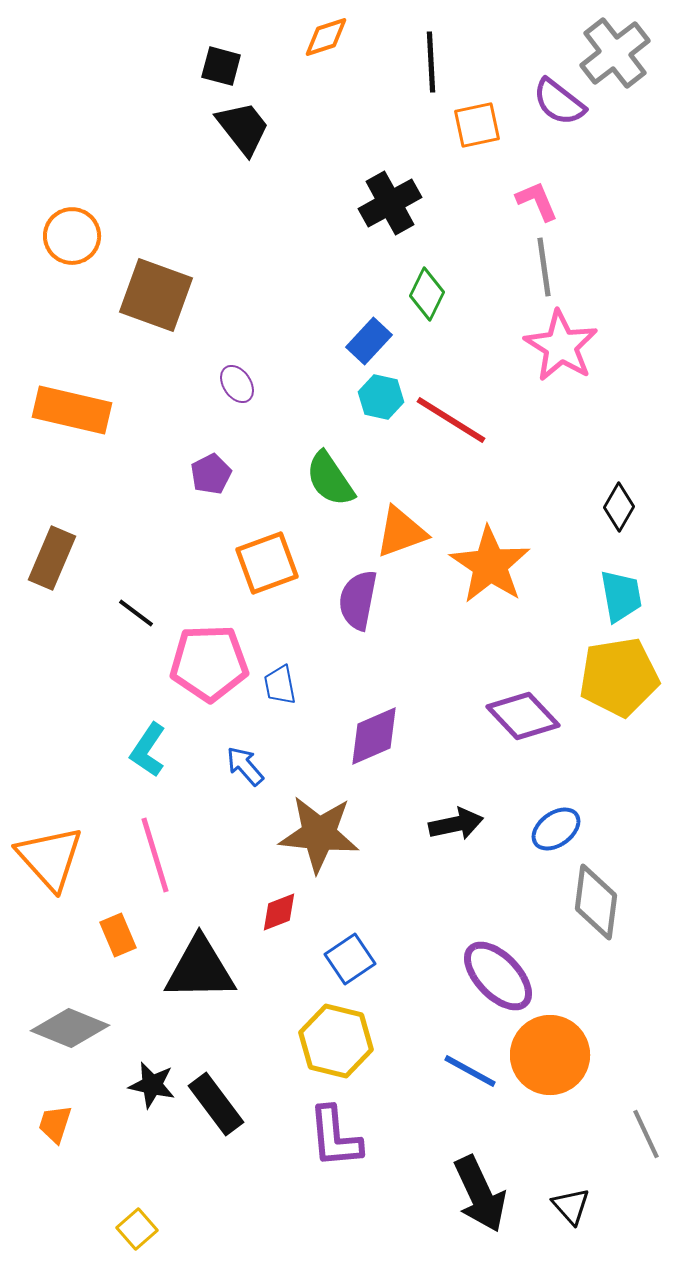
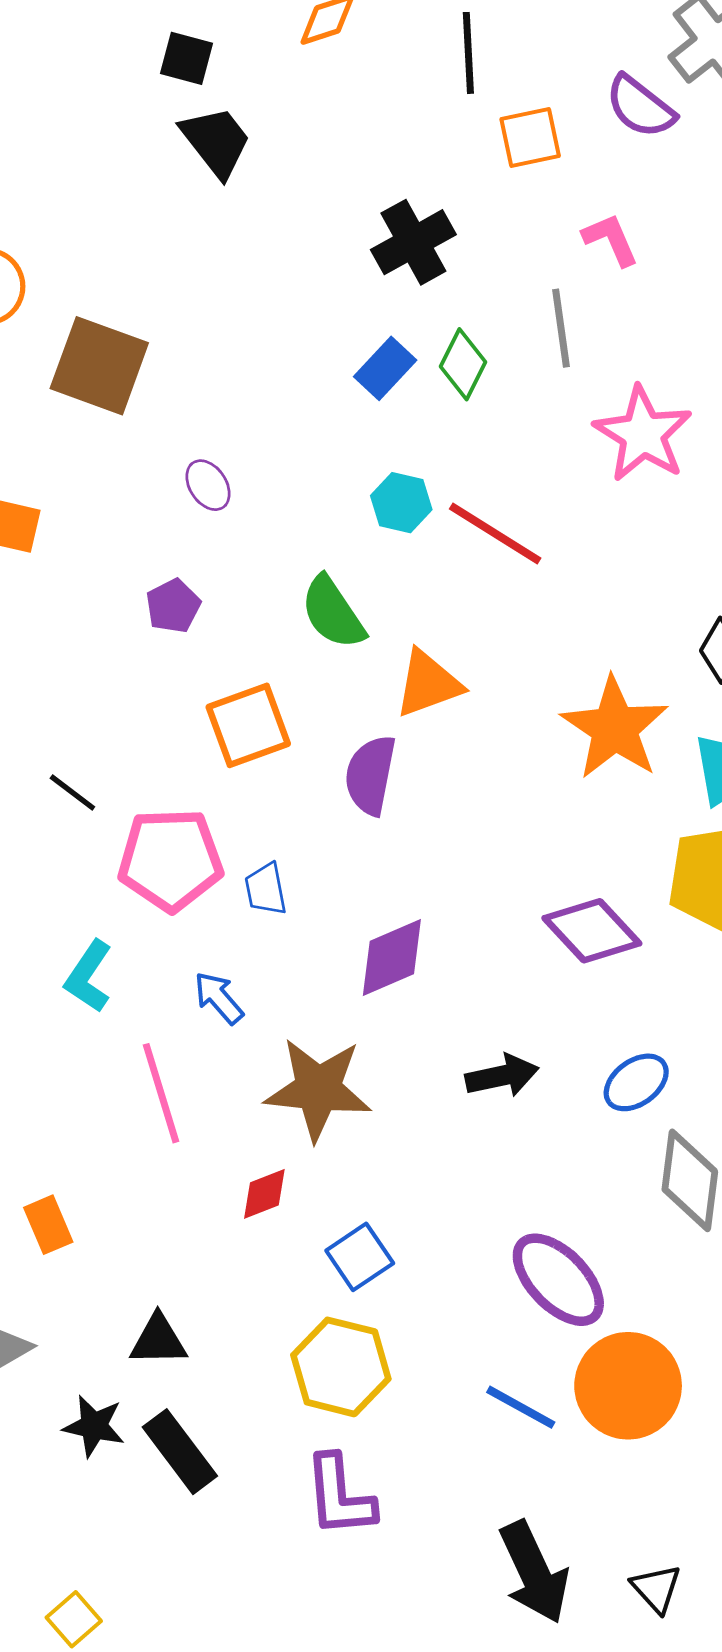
gray line: (544, 267) -> (561, 328), moved
blue rectangle: (369, 341) -> (385, 368), moved
orange star: (490, 565) -> (615, 728), moved
pink line: (155, 855) -> (161, 1093), moved
black triangle: (200, 969) -> (158, 1340), moved, size x0.6

